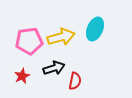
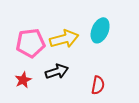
red semicircle: (75, 81) -> (98, 85), moved

